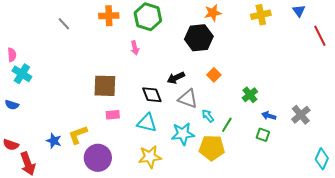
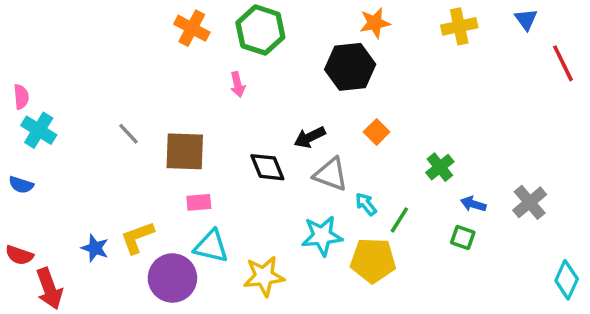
orange cross: (109, 16) -> (192, 28), turned 30
gray line: (64, 24) -> (128, 134), moved
cyan triangle: (147, 123) -> (211, 246), moved

